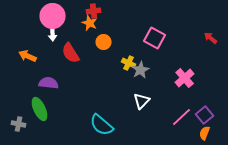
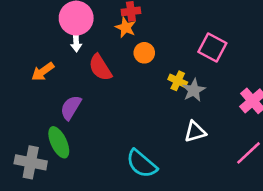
orange arrow: (28, 56) -> (43, 72), turned -60
purple semicircle: (49, 83) -> (71, 108), turned -66
white triangle: (142, 101) -> (195, 132), turned 30
gray cross: (19, 124) -> (31, 162), size x1.6

